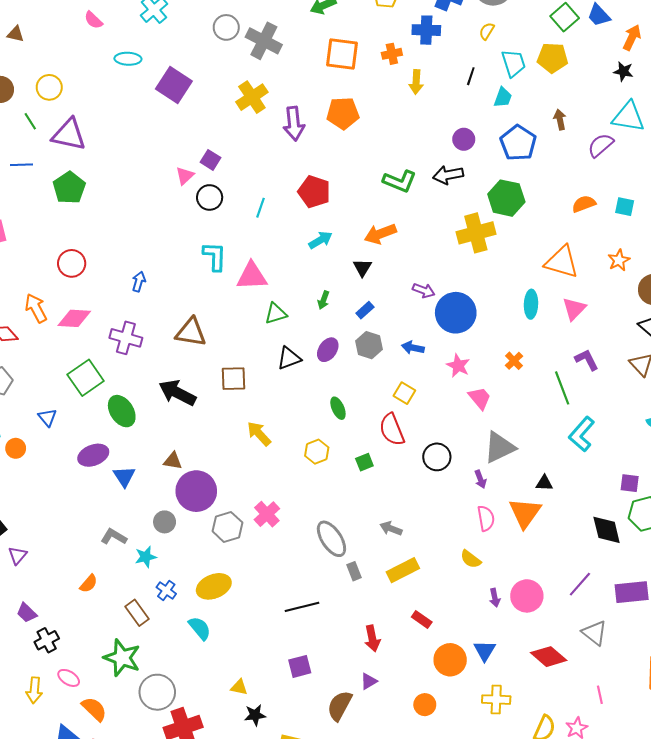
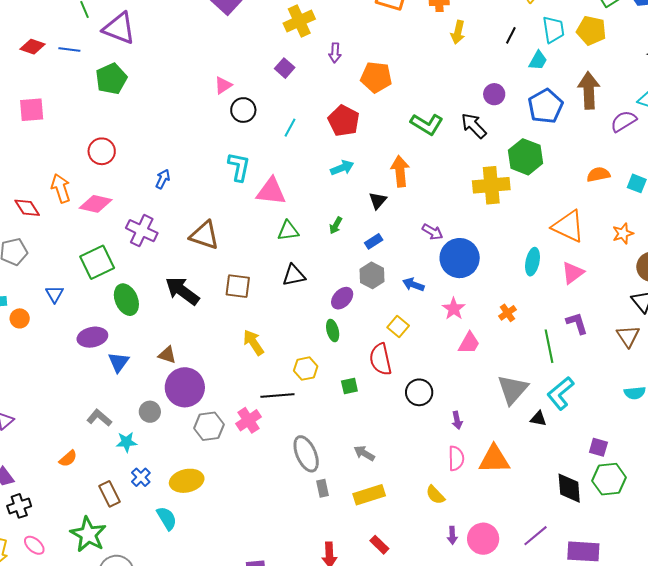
orange pentagon: (343, 113) -> (376, 77), moved
brown arrow: (560, 120) -> (589, 90), size x1.8
purple arrow: (294, 124) -> (335, 53), size x0.6
purple square: (211, 160) -> (285, 68), moved
black arrow: (448, 175) -> (474, 126), turned 48
orange arrow: (380, 234) -> (400, 171), turned 96
purple ellipse: (328, 350) -> (342, 298), moved
pink trapezoid: (480, 398) -> (469, 343), turned 60
gray triangle: (500, 447) -> (513, 389), moved, turned -32
black triangle: (544, 483) -> (538, 419), moved
orange triangle: (525, 513) -> (494, 459), turned 44
black line: (302, 607) -> (277, 395), moved

